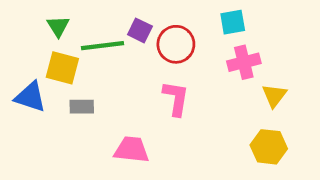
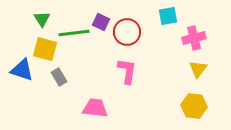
pink cross: (244, 62) -> (194, 38), moved
gray rectangle: (82, 107) -> (59, 77), turned 60

